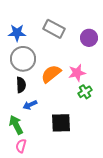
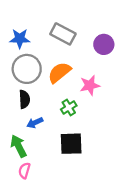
orange semicircle: (51, 74) -> (59, 72), moved
green cross: (85, 92) -> (69, 107), moved

